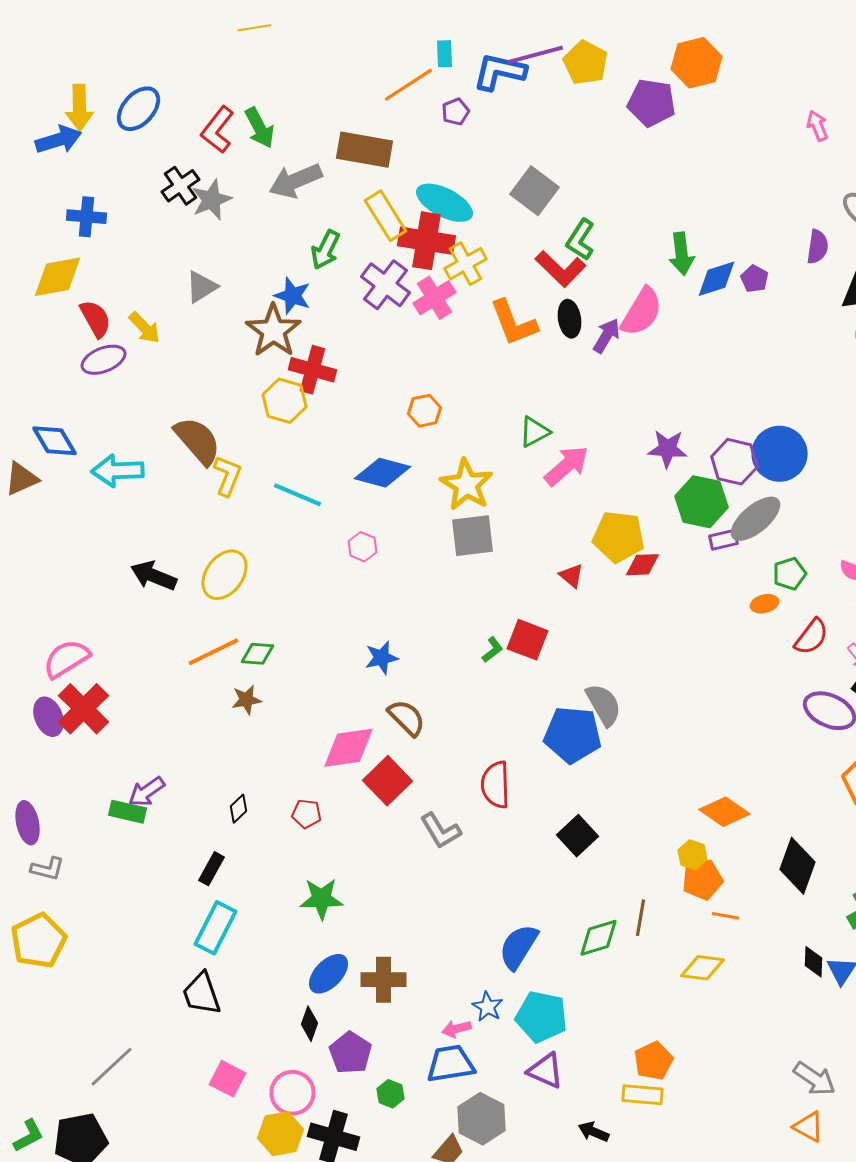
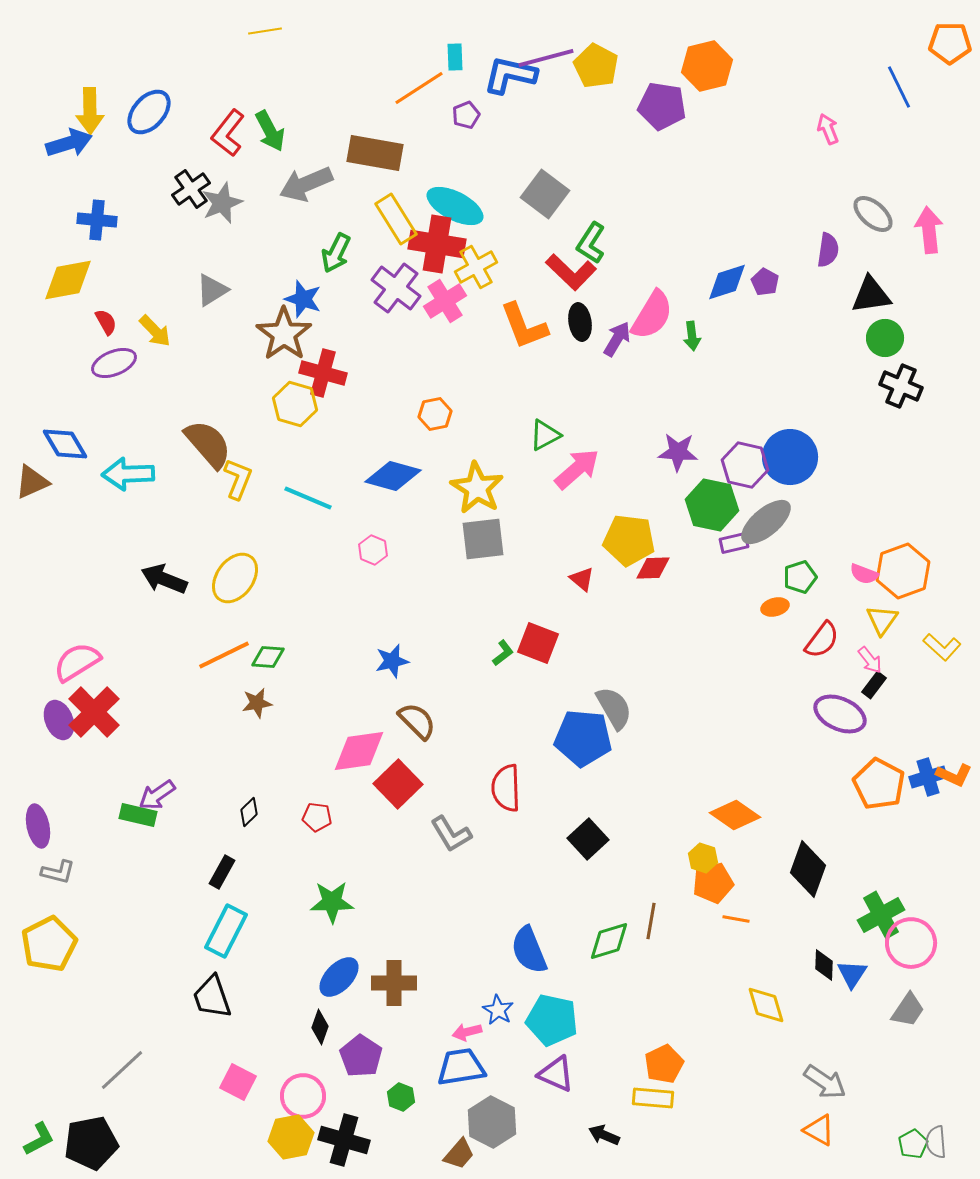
green arrow: (682, 254) -> (692, 336), moved, size x0.7
red semicircle: (96, 319) -> (106, 322), size x0.7
blue semicircle: (518, 947) -> (529, 950), turned -54
yellow diamond: (702, 968) -> (766, 1005), moved, turned 66

